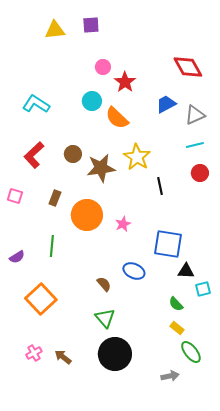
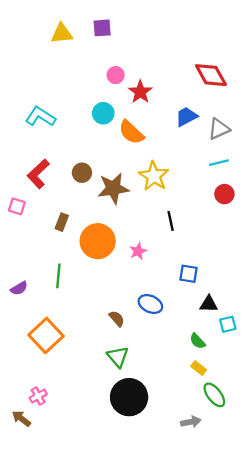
black line: (160, 186) -> (171, 221), moved
pink square: (15, 196) -> (17, 206), moved
blue square: (168, 244) -> (189, 274), size x0.6
brown arrow: (63, 357) -> (21, 418), moved

